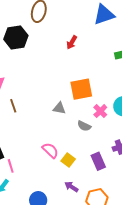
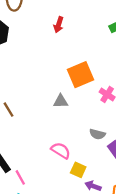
gray semicircle: (84, 126) -> (97, 134), moved
yellow square: (68, 160) -> (78, 170), moved

